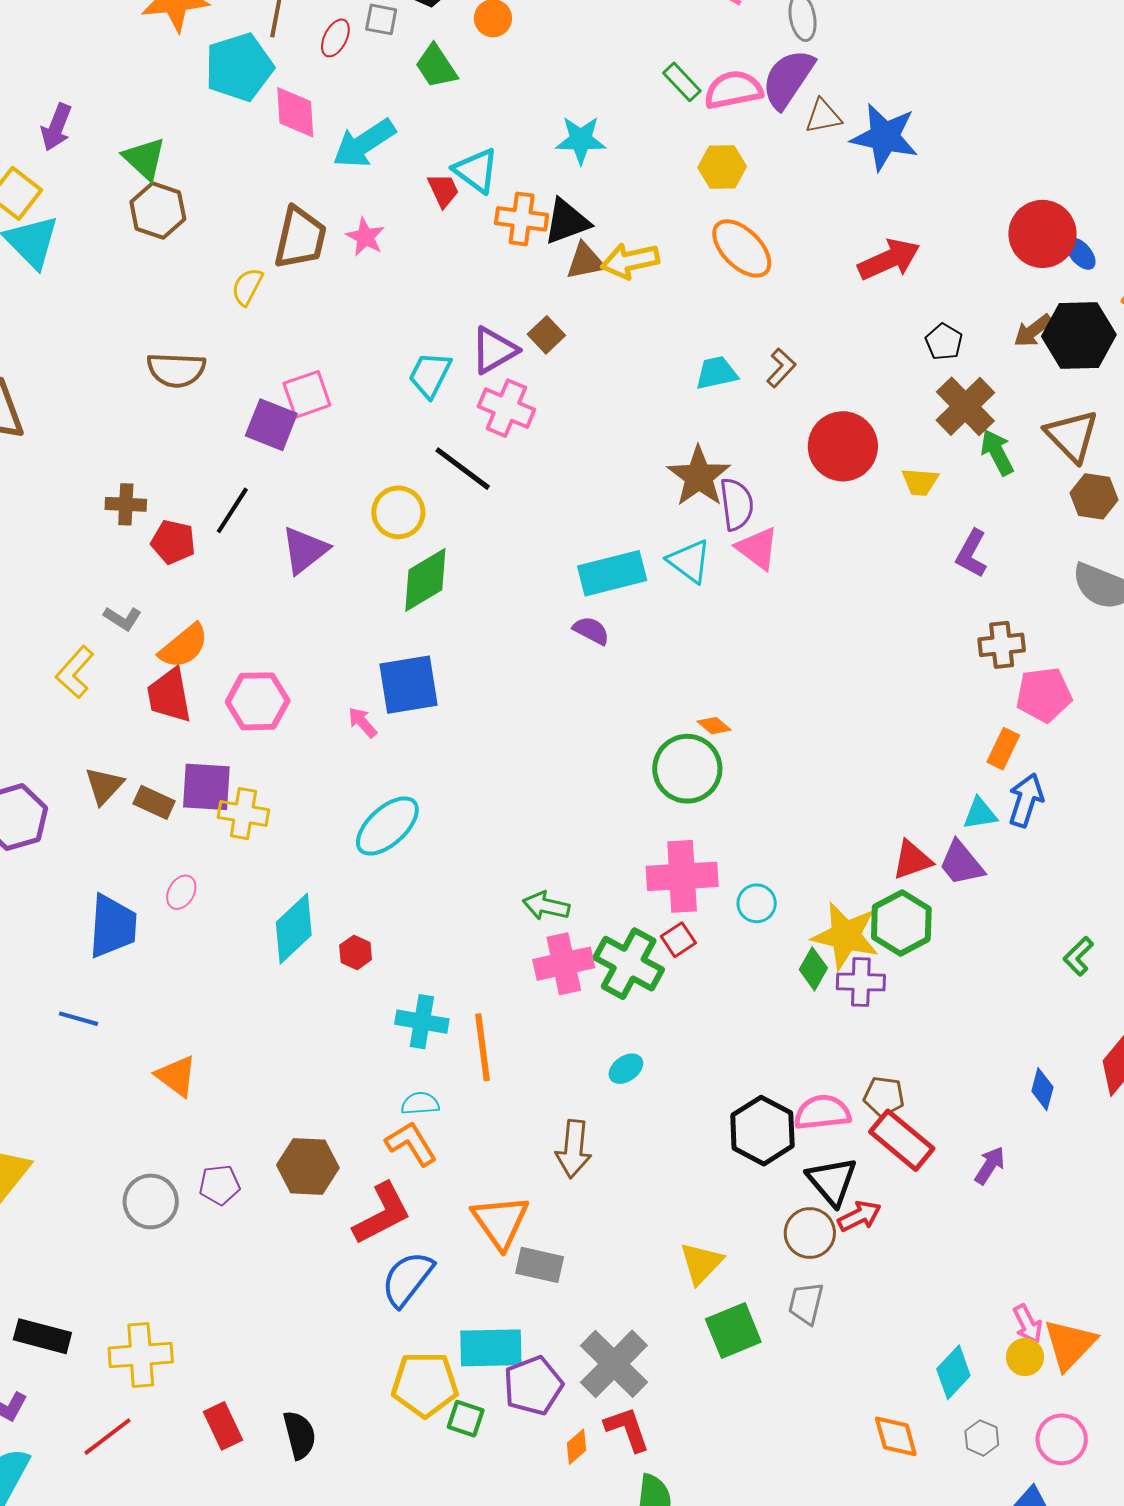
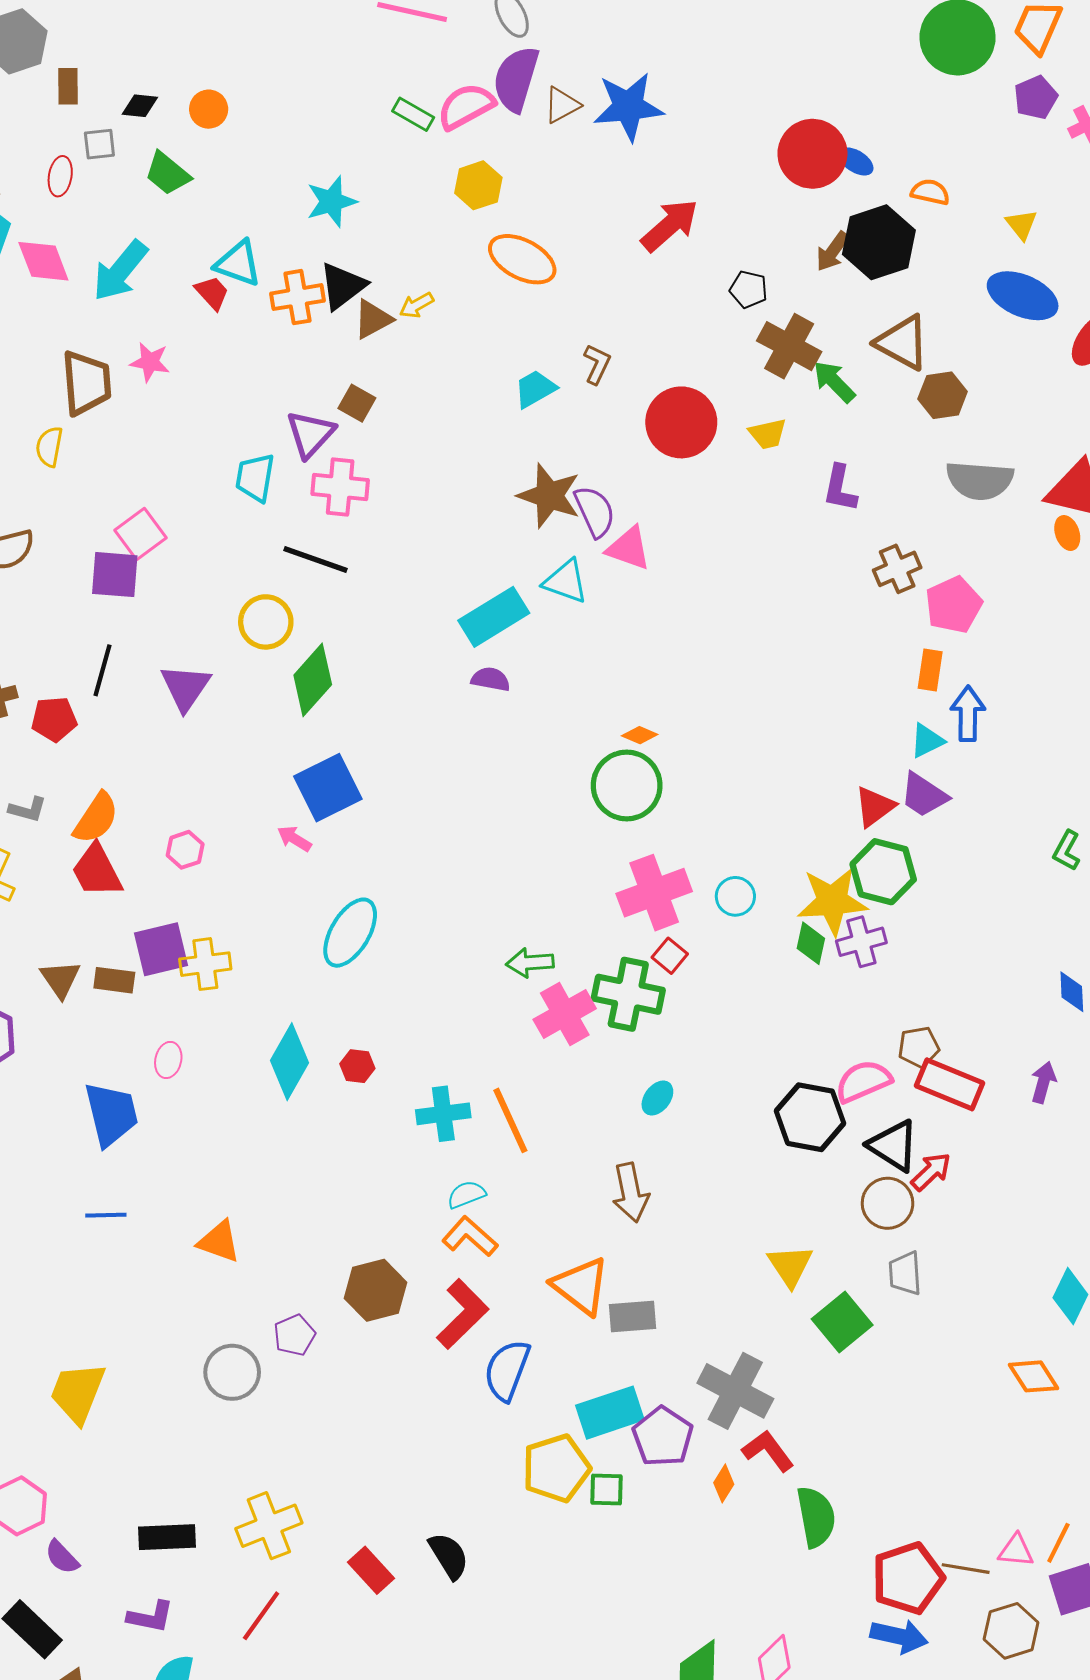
yellow arrow: (630, 261) -> (417, 305), size x0.6
pink hexagon: (258, 701) -> (185, 850), size x0.6

